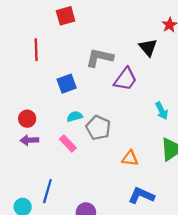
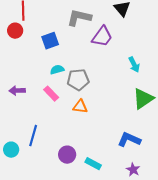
red circle: (27, 119) -> (15, 31), moved
gray pentagon: (98, 128) -> (78, 80), turned -30
orange triangle: (130, 158) -> (80, 107), moved
blue L-shape: (141, 196) -> (129, 140), moved

